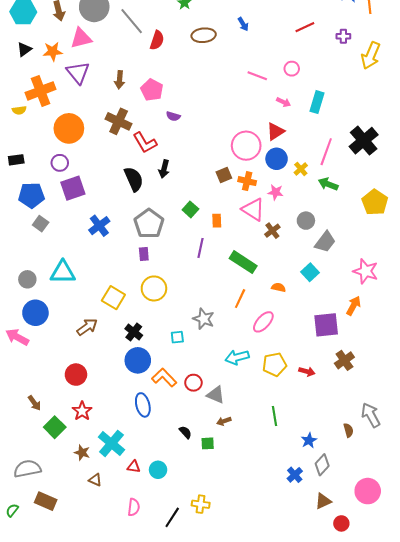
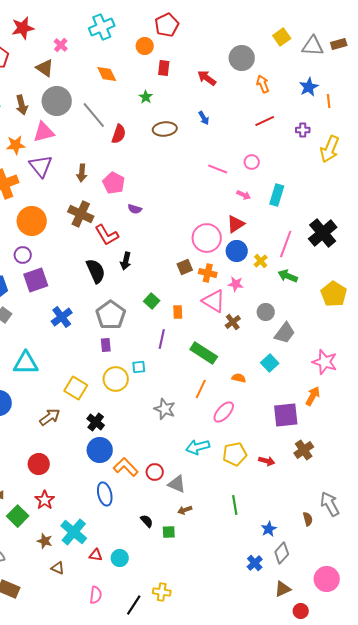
cyan square: (177, 337) -> (139, 367), moved

